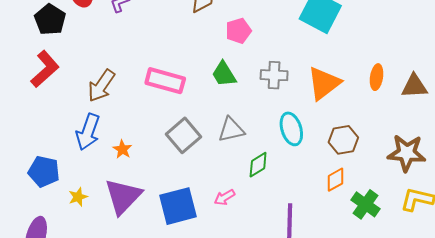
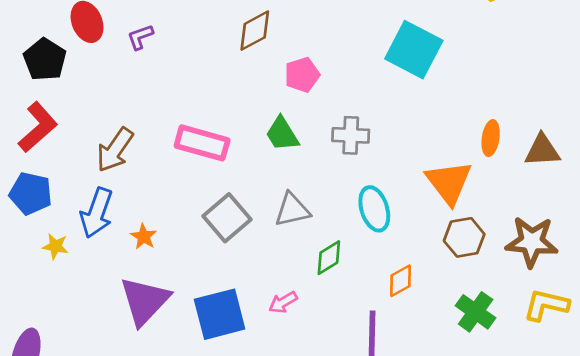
orange triangle: (324, 83) -> (449, 182), moved, turned -30
brown hexagon: (343, 140) -> (464, 237), moved
blue pentagon: (44, 171) -> (31, 193), moved
orange diamond: (335, 180) -> (400, 281), moved
yellow star: (78, 197) -> (55, 246), moved, turned 30

